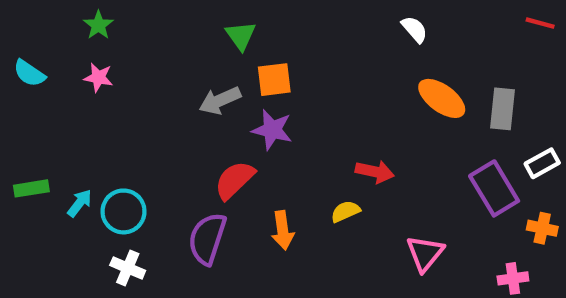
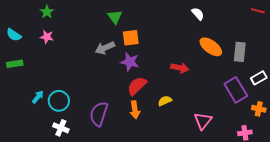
red arrow: (375, 172) -> (180, 68), moved
red semicircle: (234, 180) -> (137, 86), moved
green rectangle: (31, 188) -> (15, 64), moved

